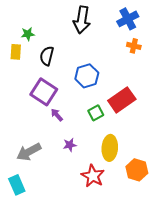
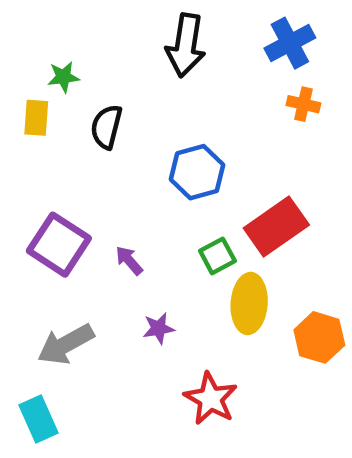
purple square: (44, 92) -> (59, 245), moved
yellow ellipse: (110, 148) -> (249, 303), moved
orange hexagon: (137, 170) -> (319, 337), moved

